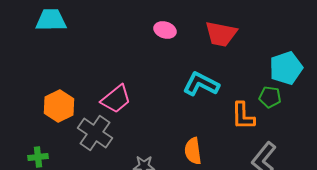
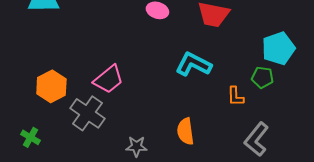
orange L-shape: (243, 116) -> (235, 96), size x0.7
green cross: (38, 157) -> (30, 137), turned 36

